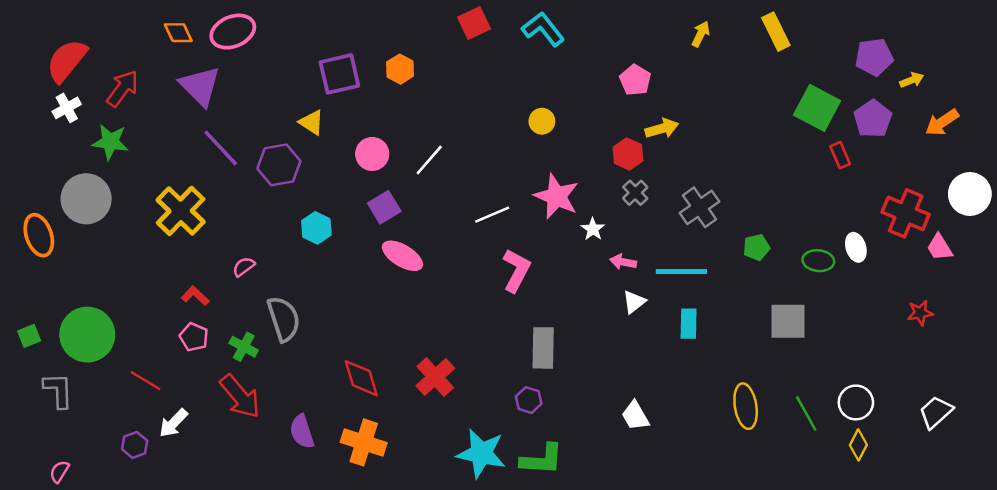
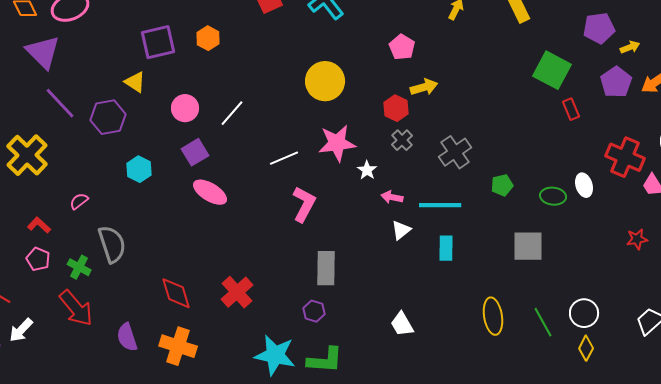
purple pentagon: (873, 119) -> (616, 82), moved
yellow circle: (542, 121) -> (325, 81), size x1.8
pink star: (556, 196) -> (337, 143), turned -30

